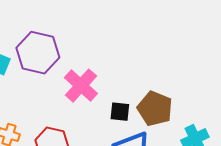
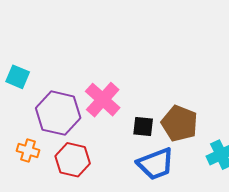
purple hexagon: (38, 53) -> (58, 113), moved

